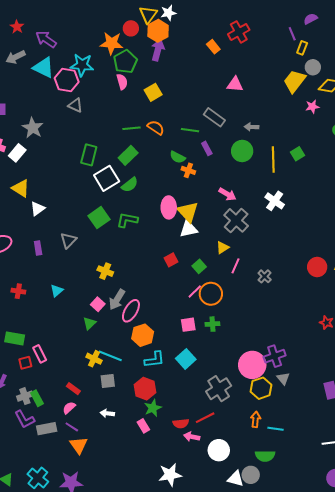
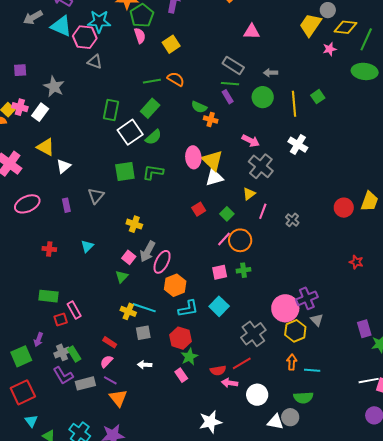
green line: (190, 130) -> (230, 84), moved
green square: (99, 218) -> (125, 171), turned 30

